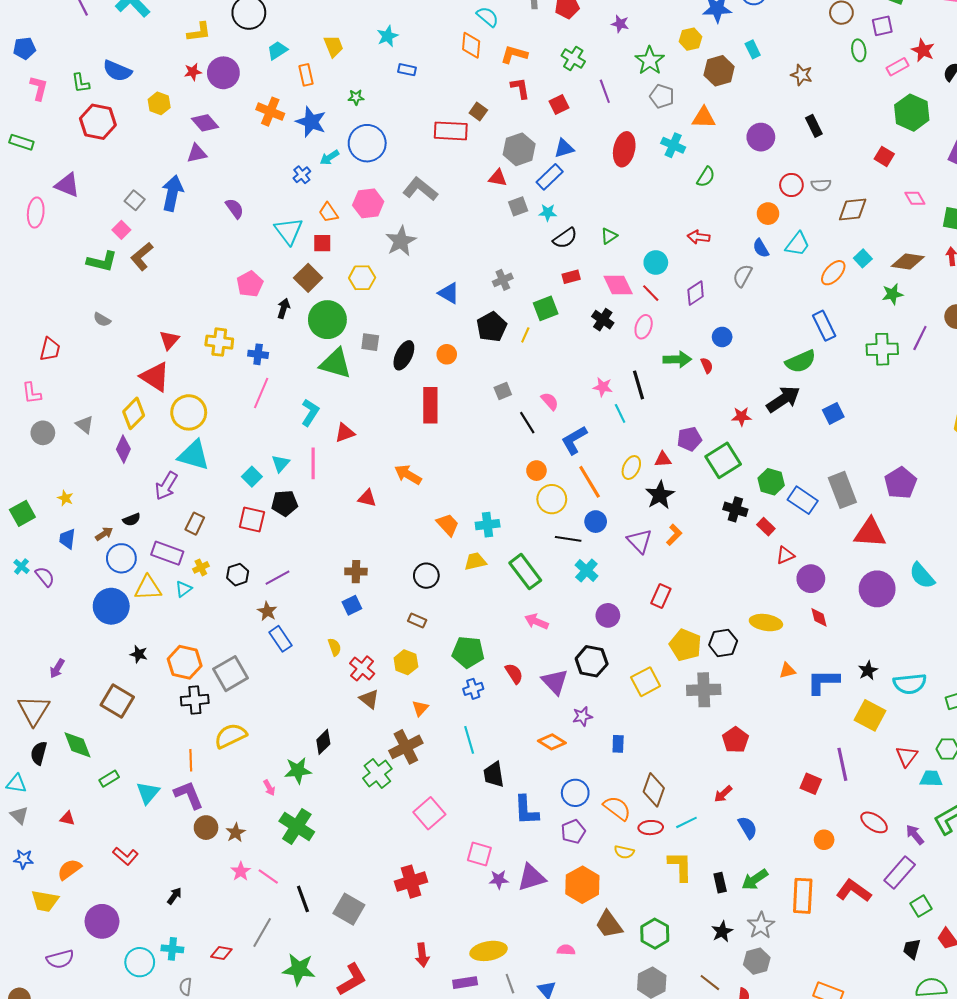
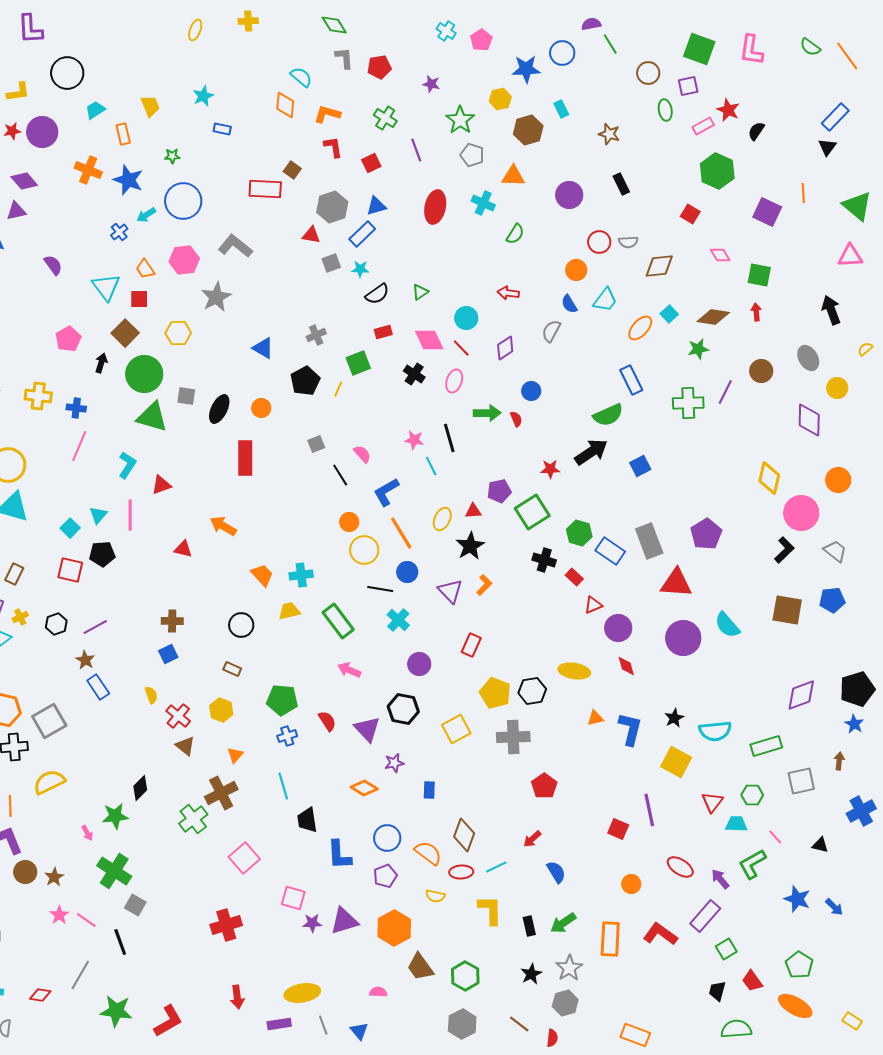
blue L-shape: (823, 682) -> (630, 729), turned 104
gray square: (349, 909) -> (135, 905), moved, size x0.7

